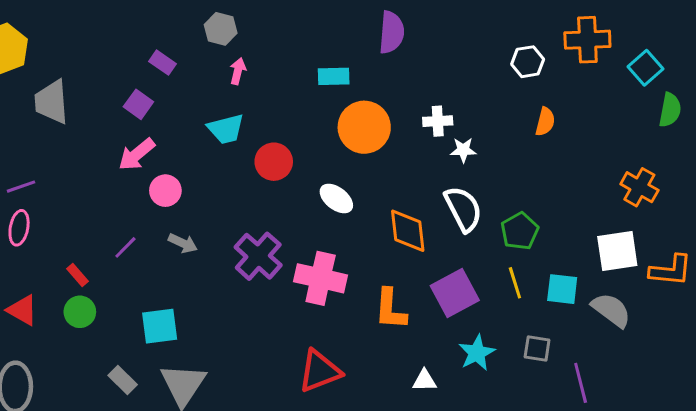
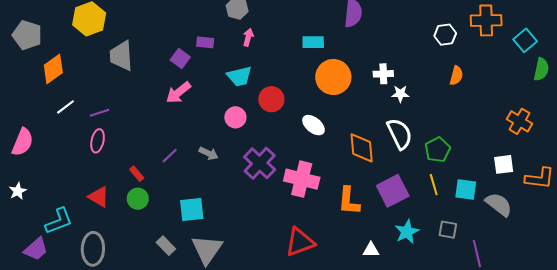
purple rectangle: (163, 63) -> (205, 42), moved, turned -30
pink circle: (165, 191) -> (235, 117), moved
white square: (617, 251) -> (504, 164), size x0.7

